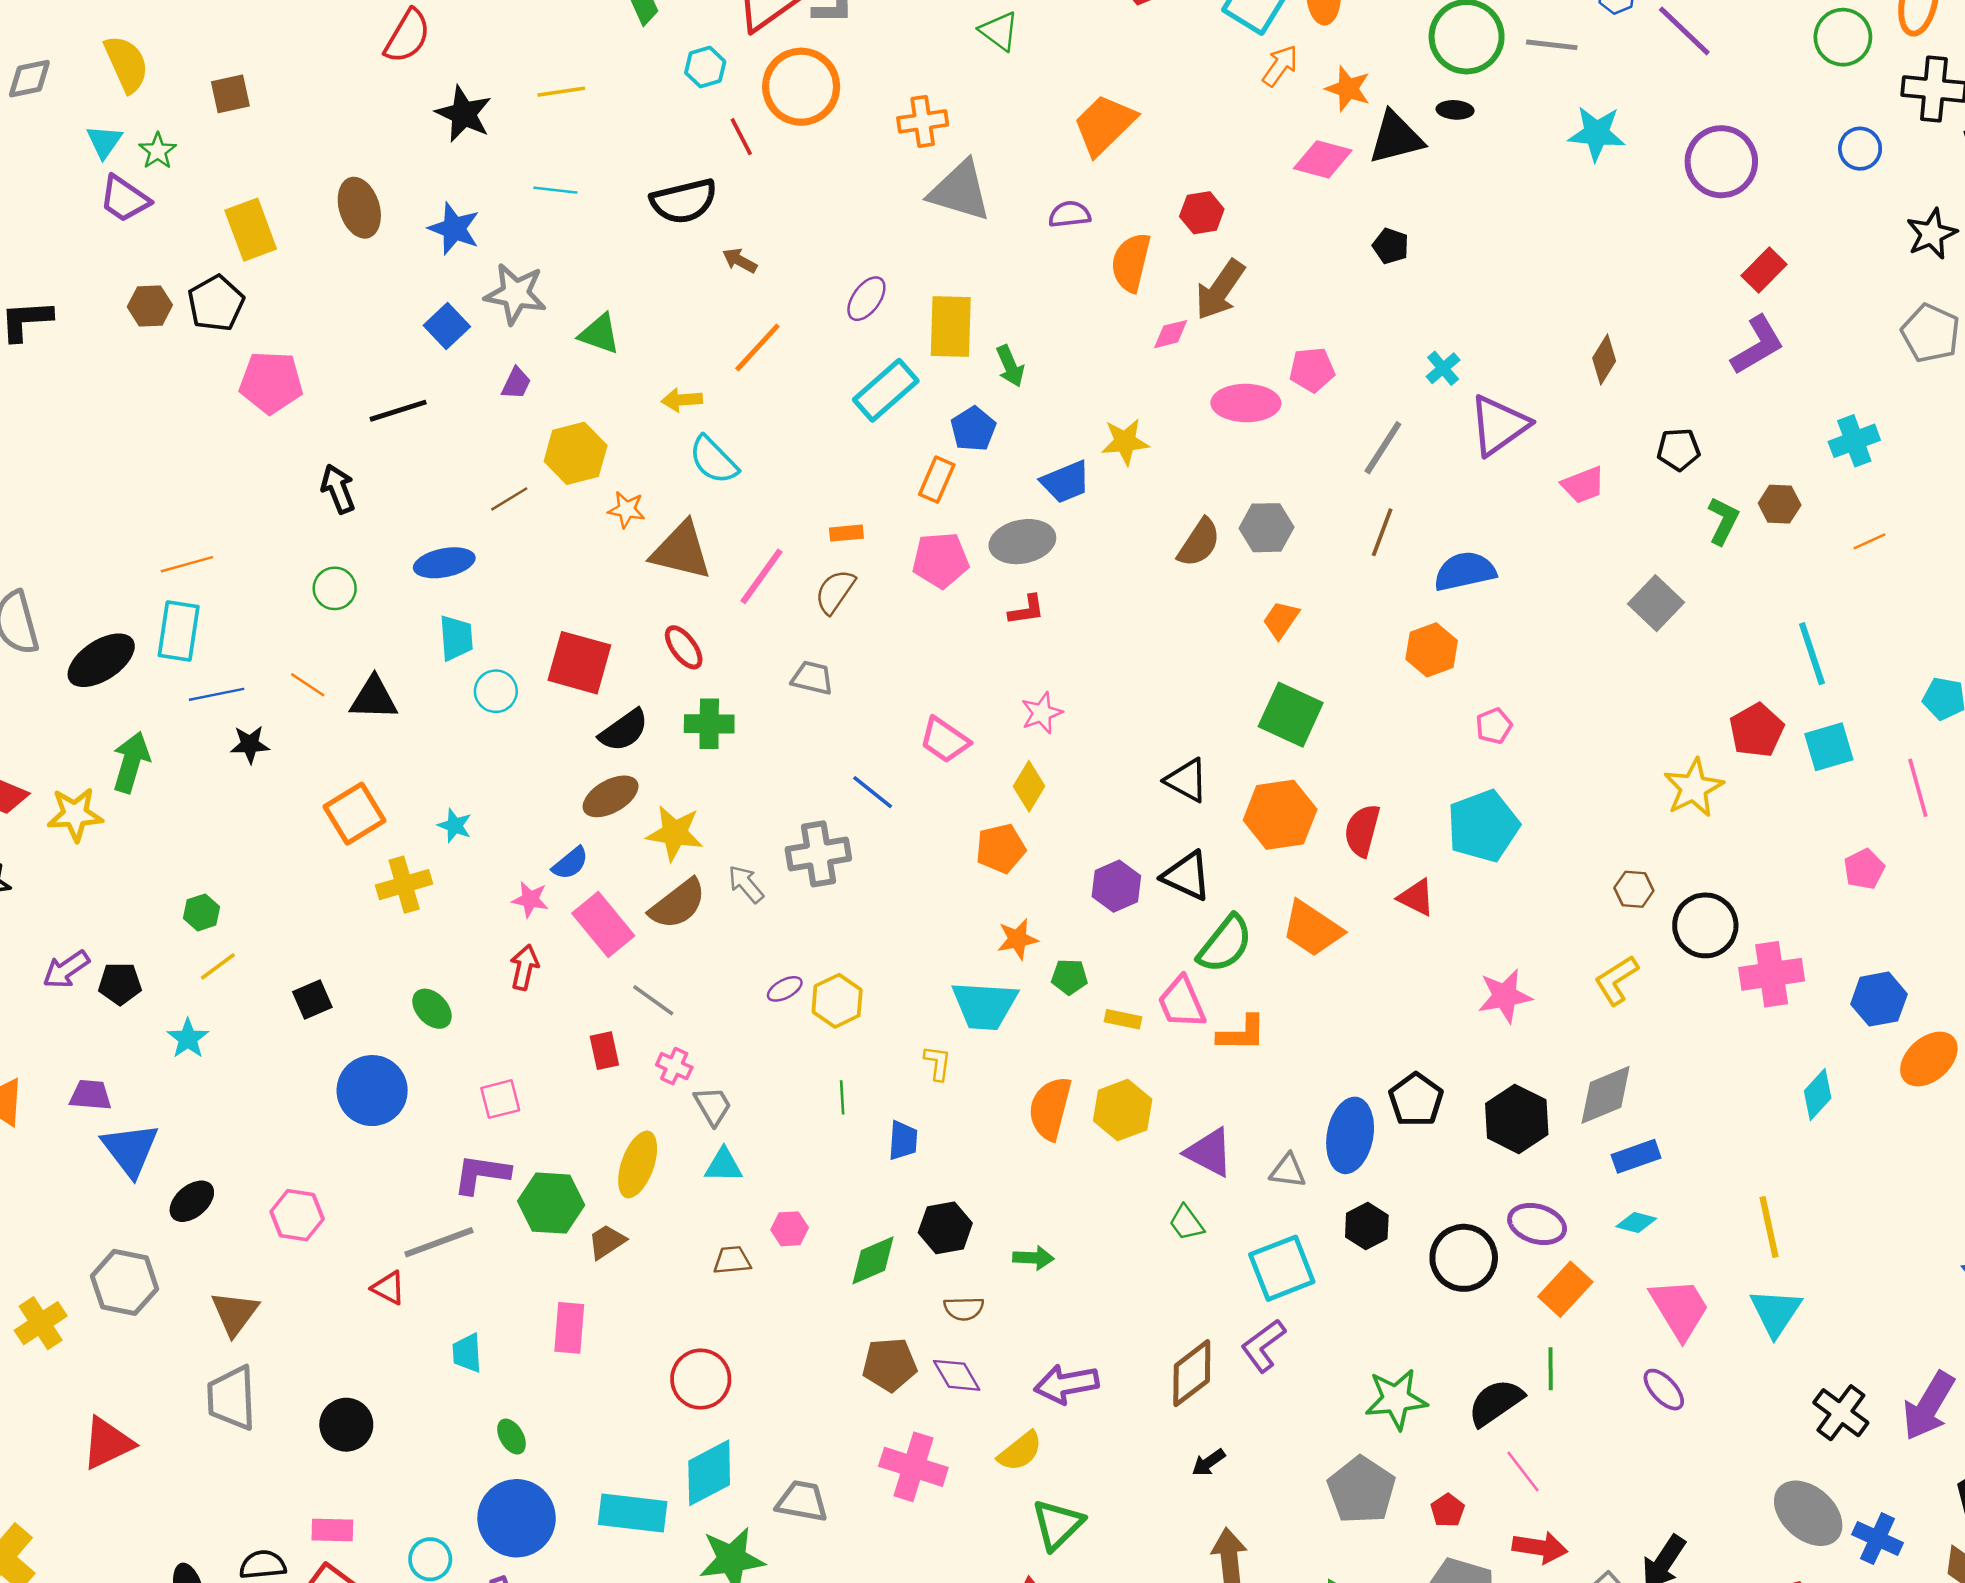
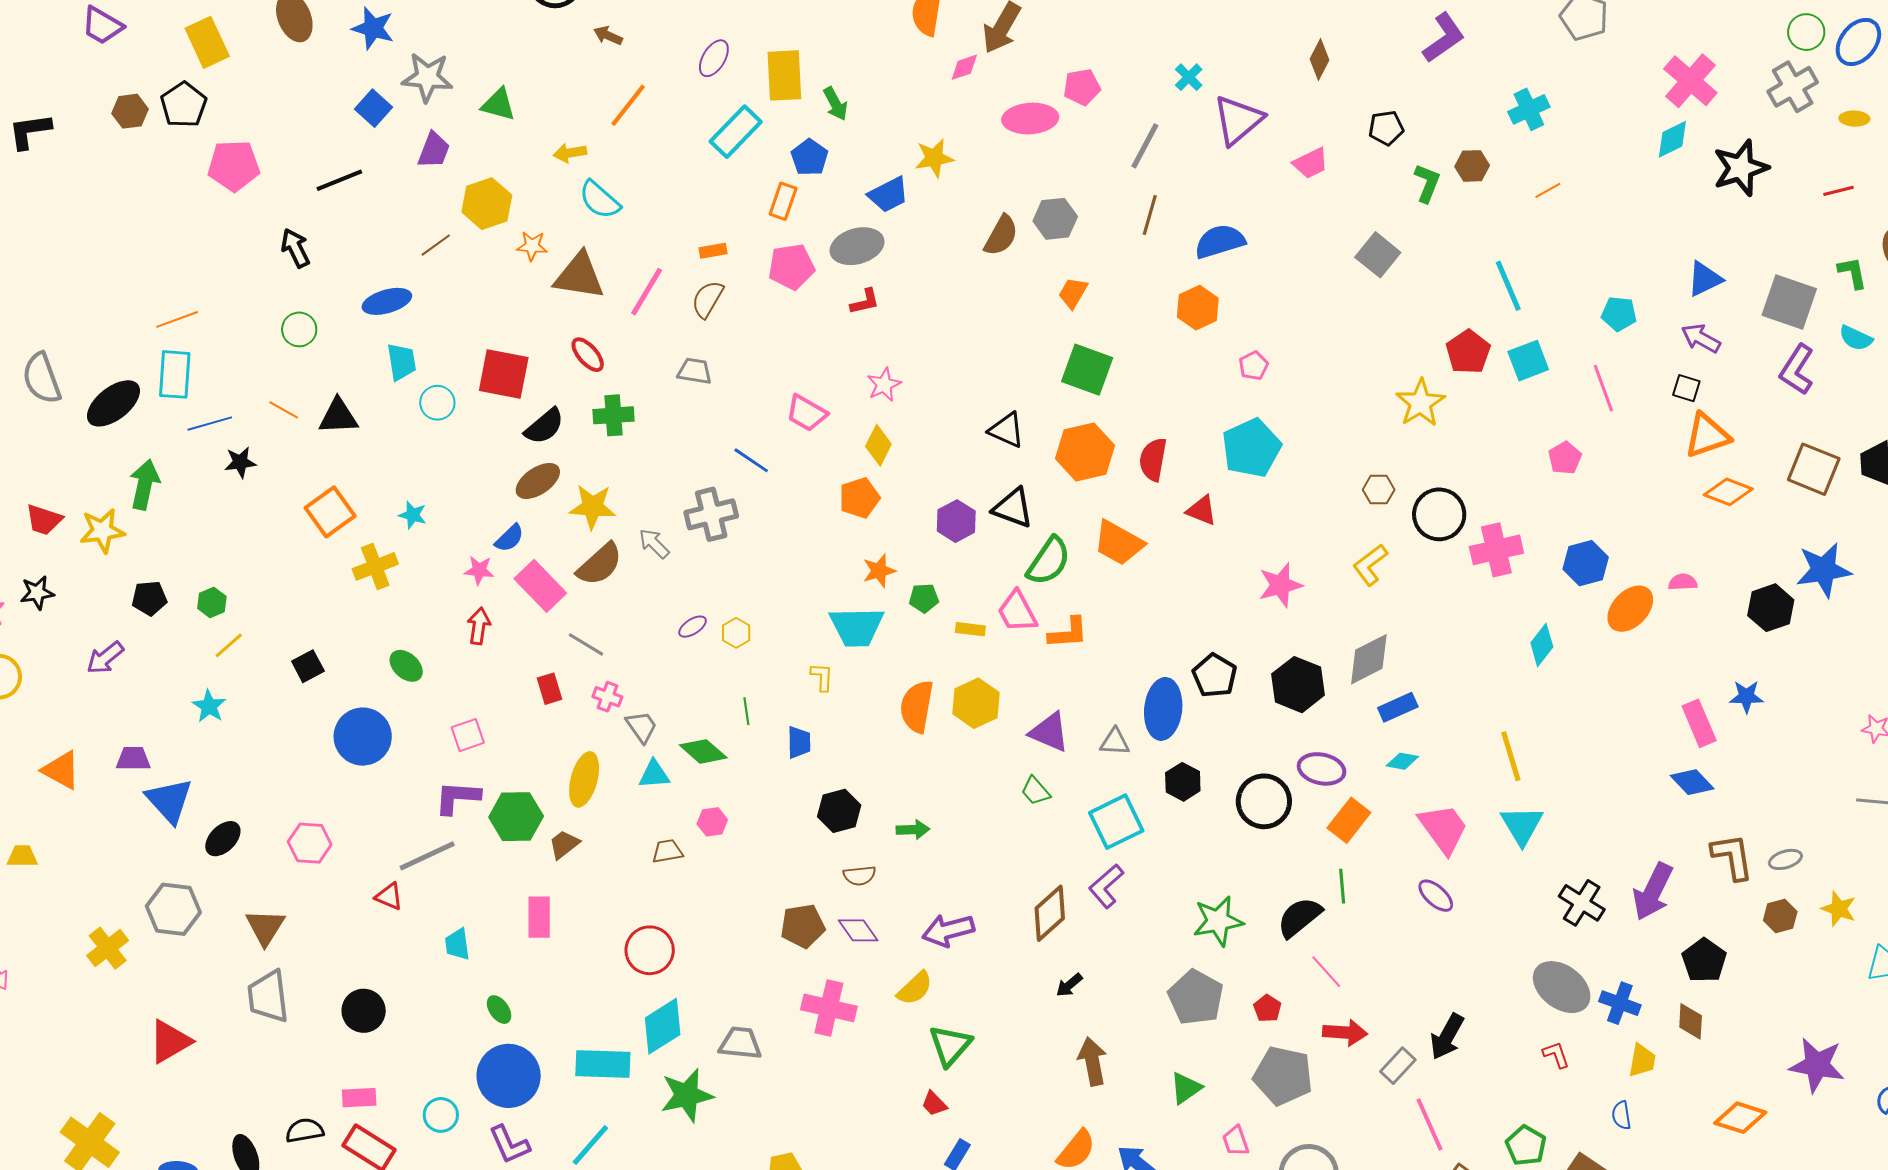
purple trapezoid: (516, 383) -> (434, 150), size x1.4
black pentagon: (120, 984) -> (149, 598), moved
yellow hexagon: (837, 1001) -> (736, 633), size x0.7
green diamond: (873, 1260) -> (703, 751), moved, turned 69

